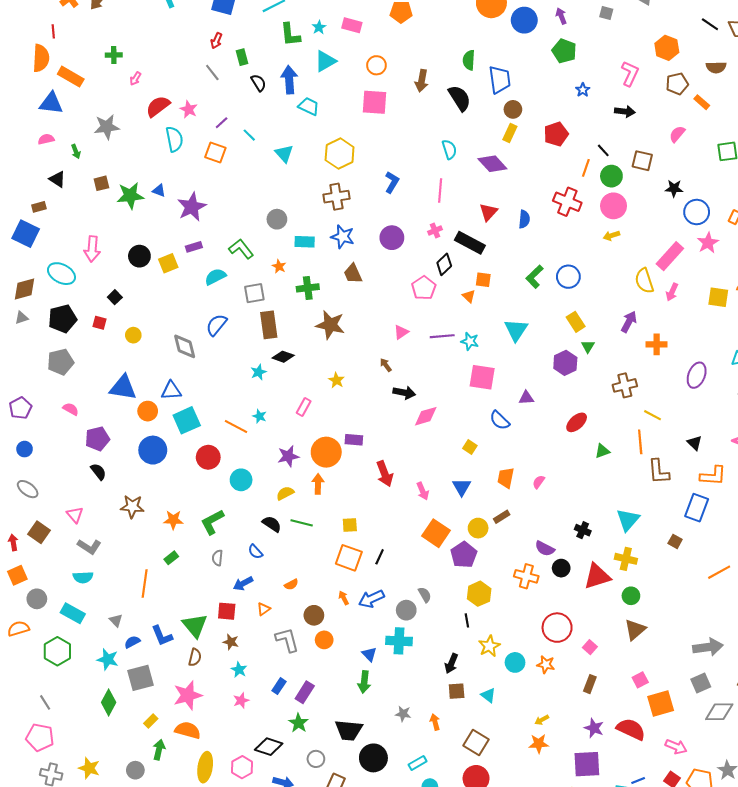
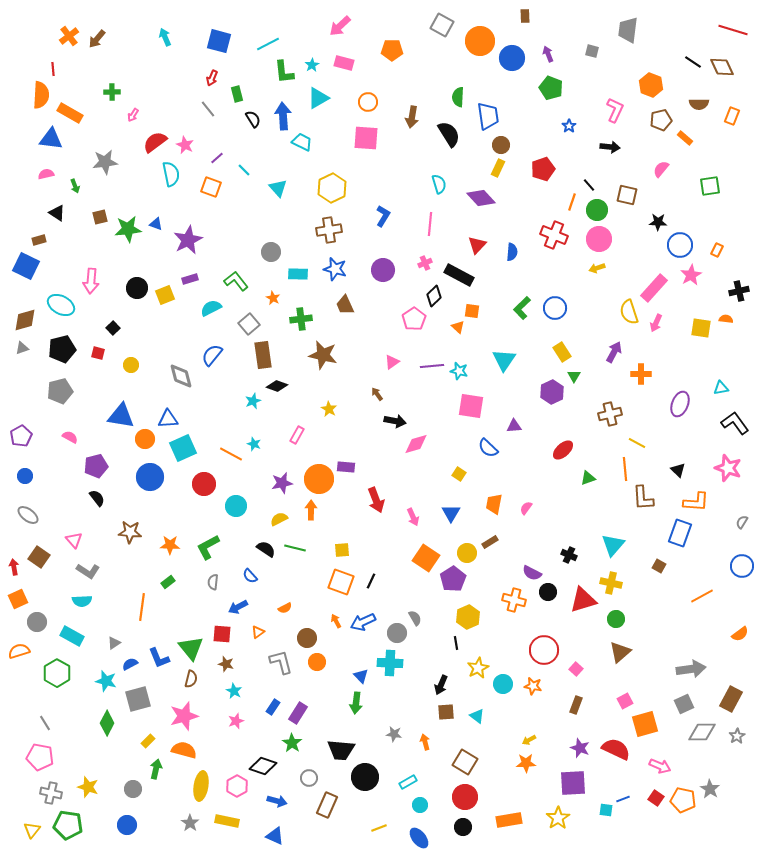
gray square: (254, 293) -> (249, 324), turned -30
gray triangle: (116, 620) -> (114, 643), turned 40

